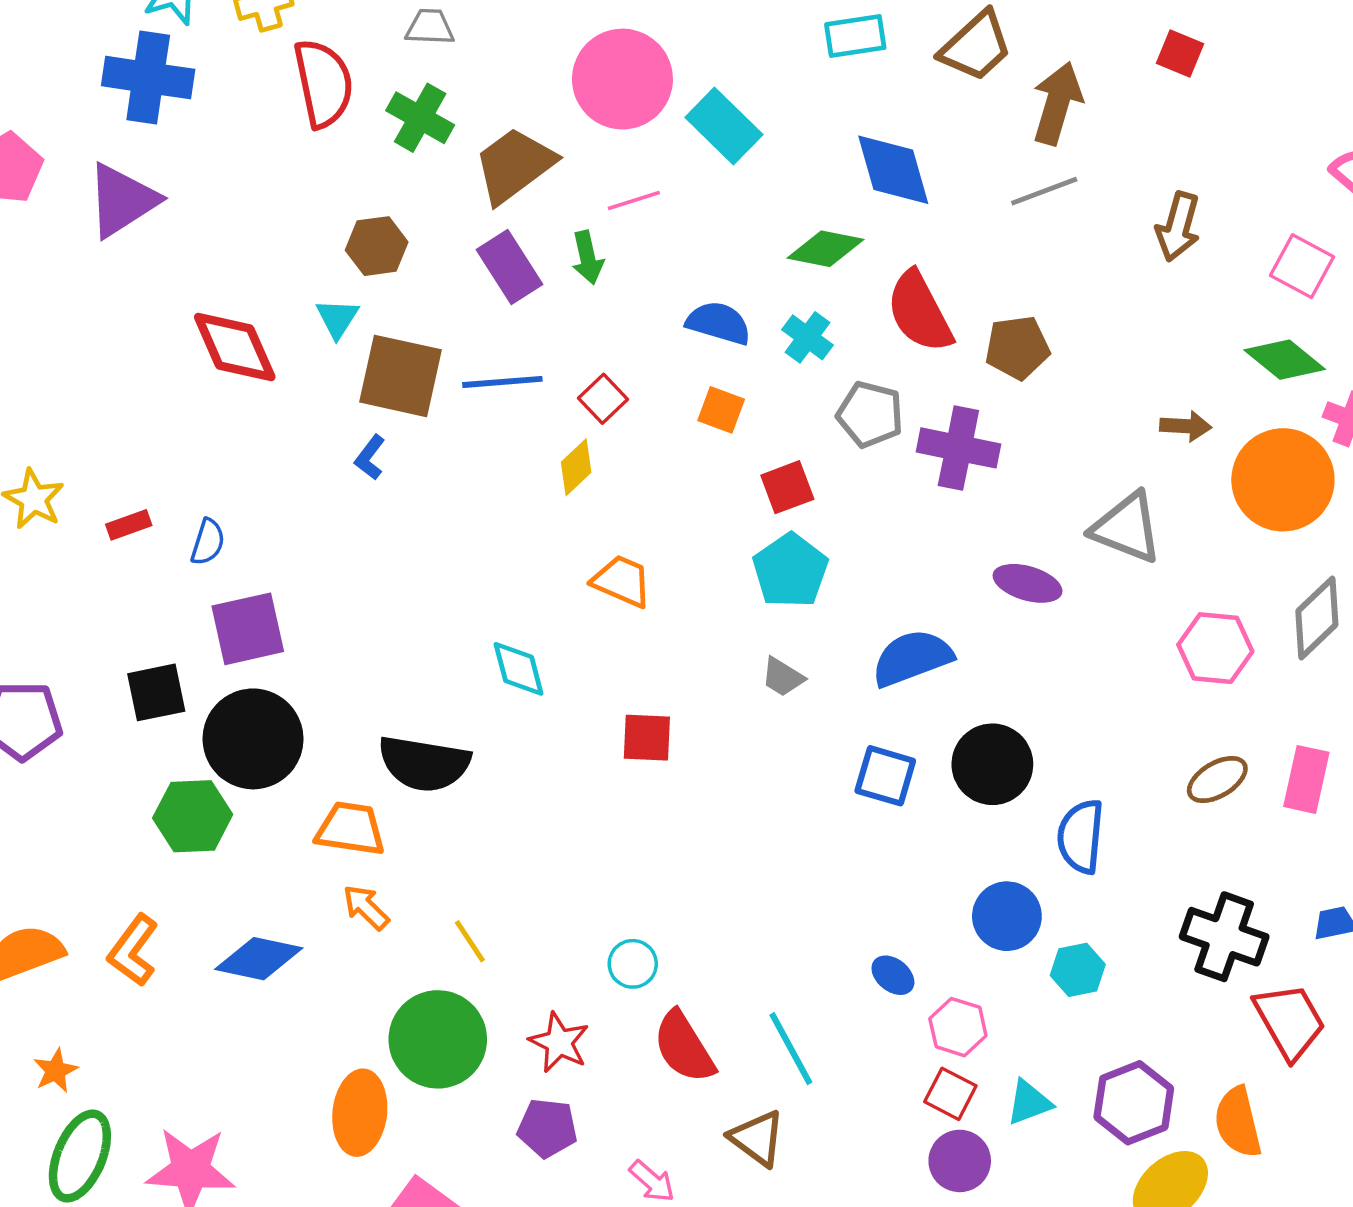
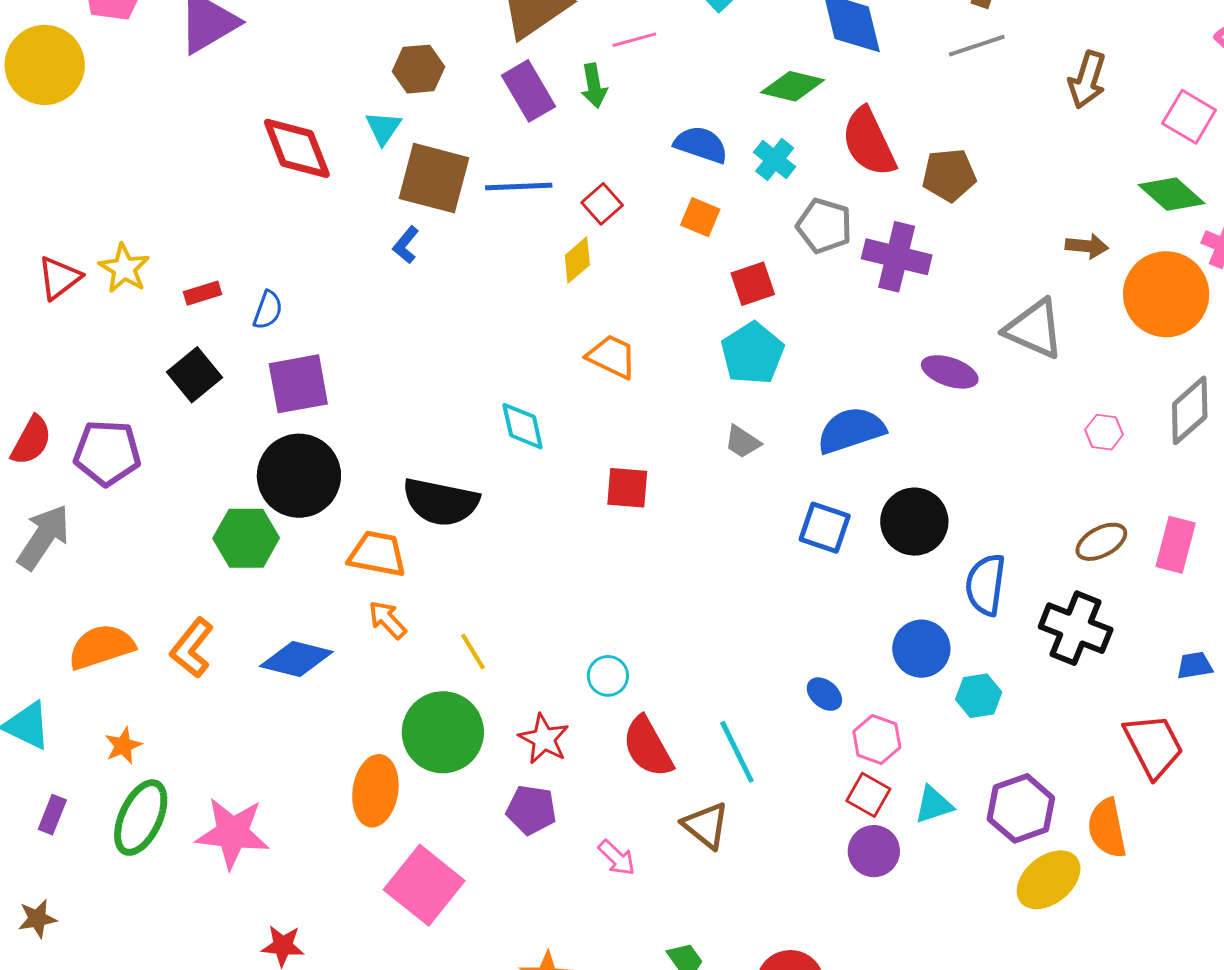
pink hexagon: (1215, 648) -> (1104, 432), size x0.6
black square: (156, 692) -> (195, 375), moved, turned -30
black cross: (1224, 937) -> (1076, 628), moved

